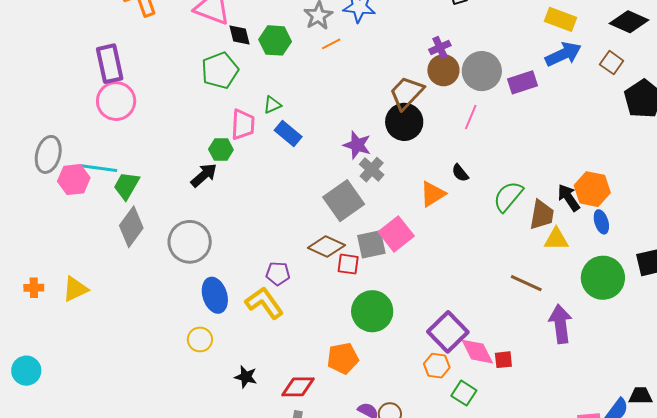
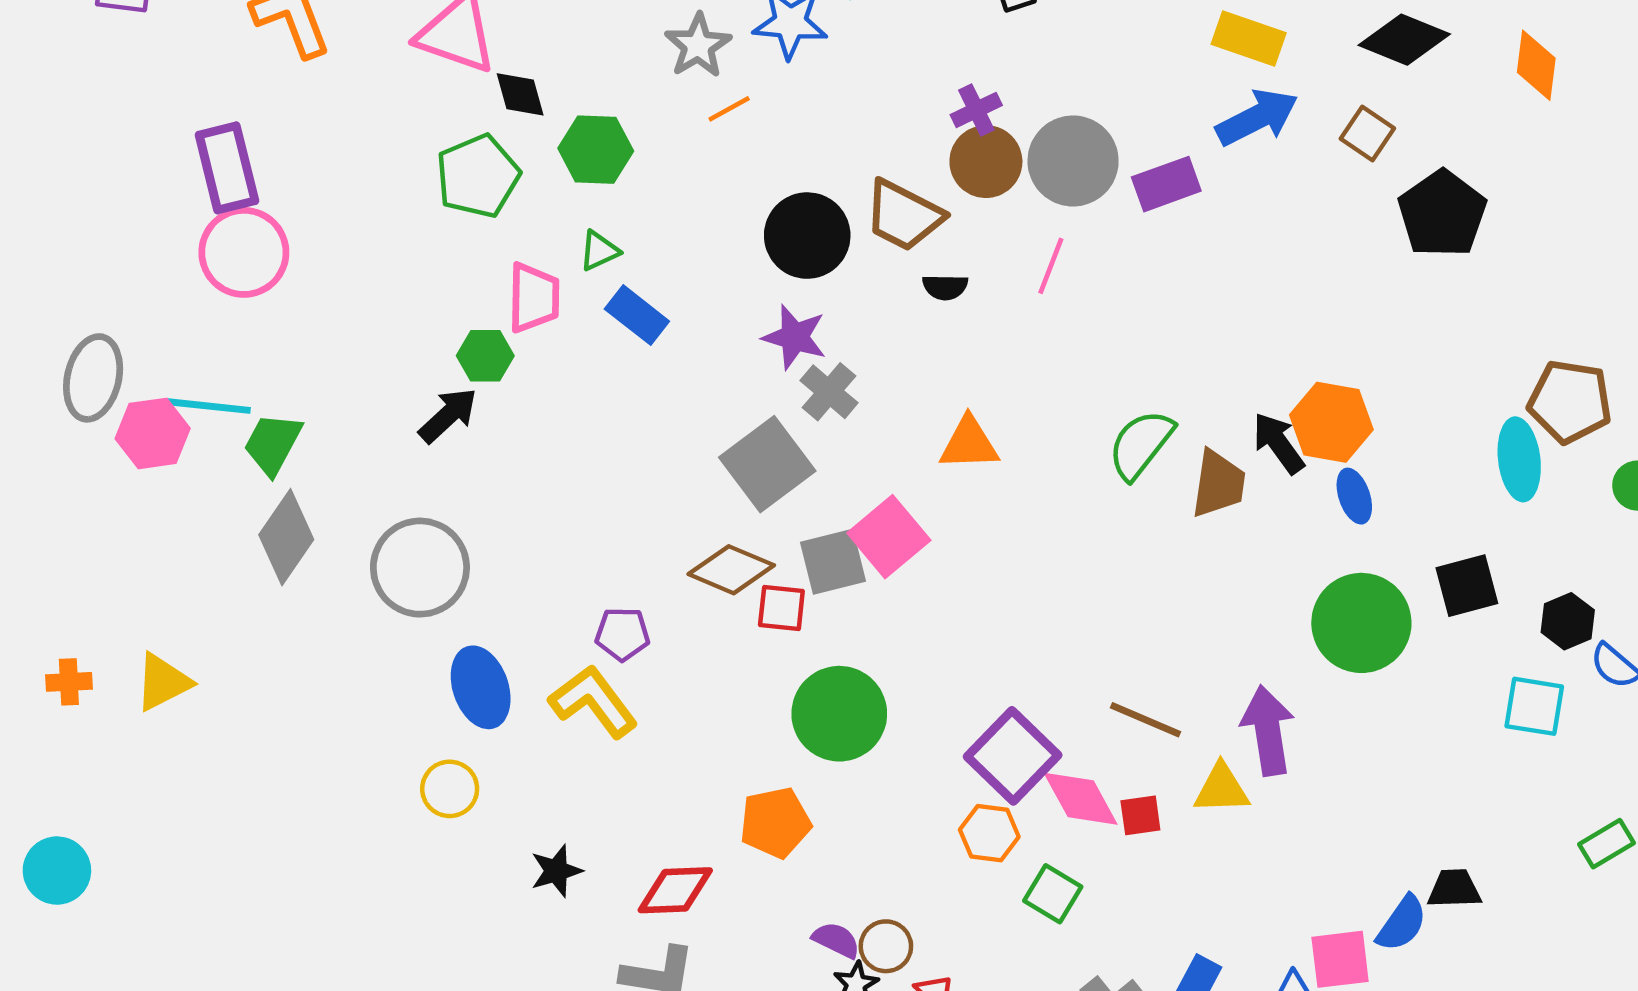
green hexagon: (275, 40) -> (596, 150), moved
brown trapezoid: (407, 93) -> (904, 215), turned -105
black circle: (404, 122) -> (807, 236), moved
black semicircle: (460, 173) -> (945, 287), moved, turned -48
orange triangle: (433, 194) -> (969, 444), turned 32
yellow triangle: (556, 239) -> (1222, 789), moved
brown line: (526, 283) -> (1145, 720), moved
black star: (246, 377) -> (556, 871), turned -30

